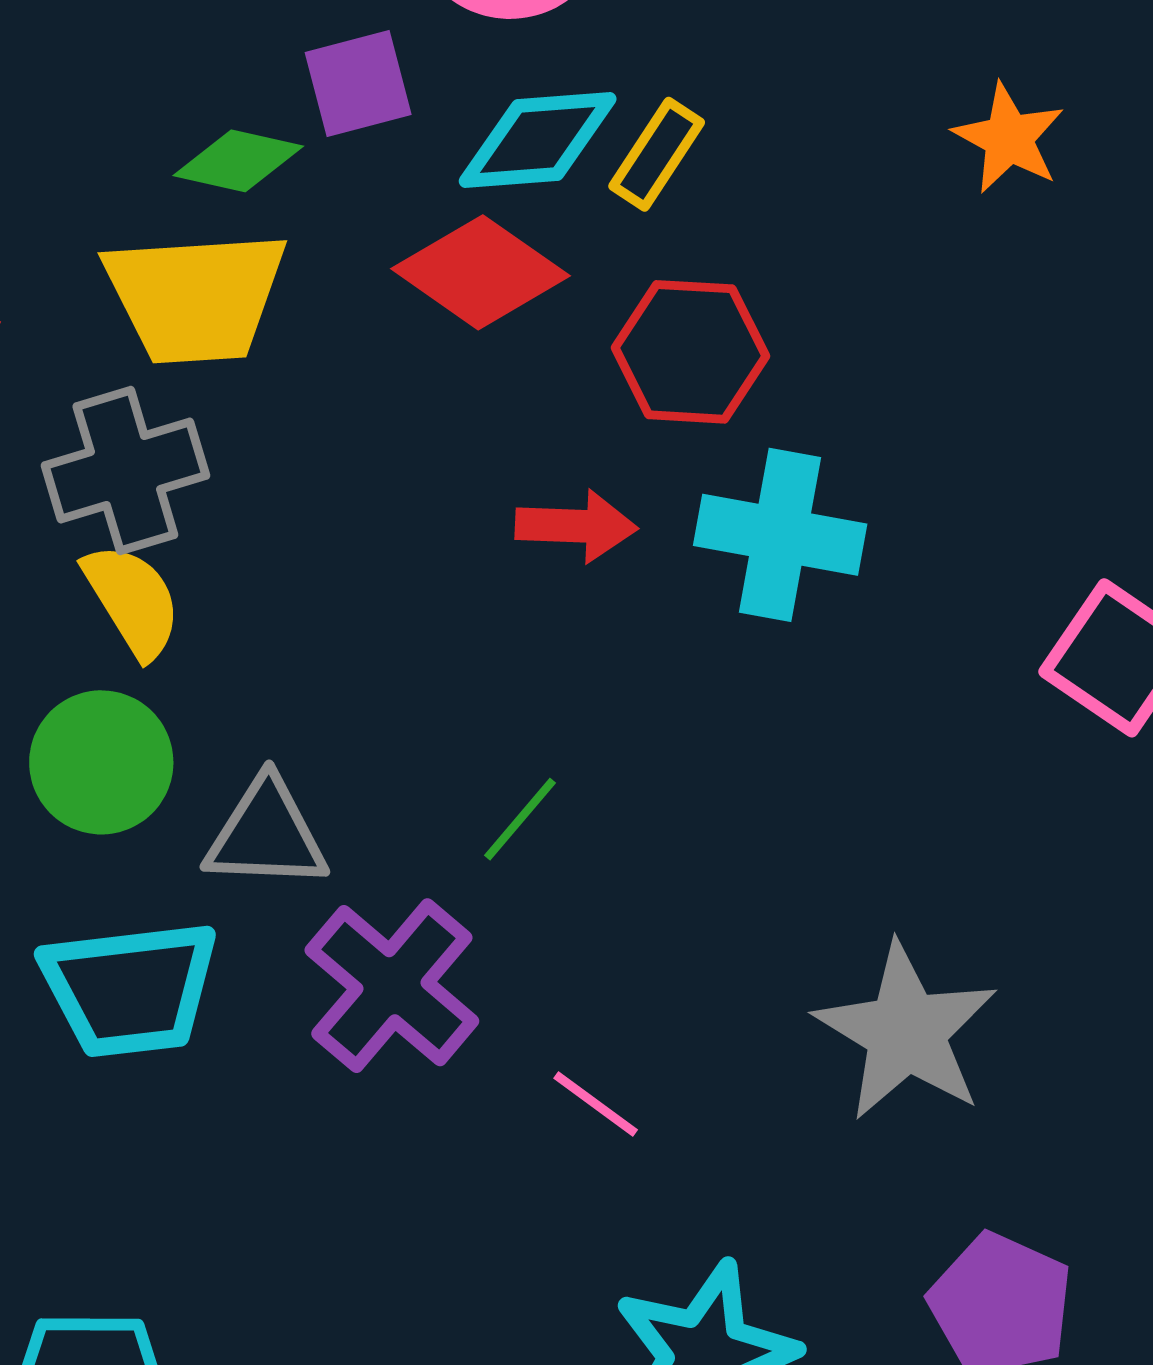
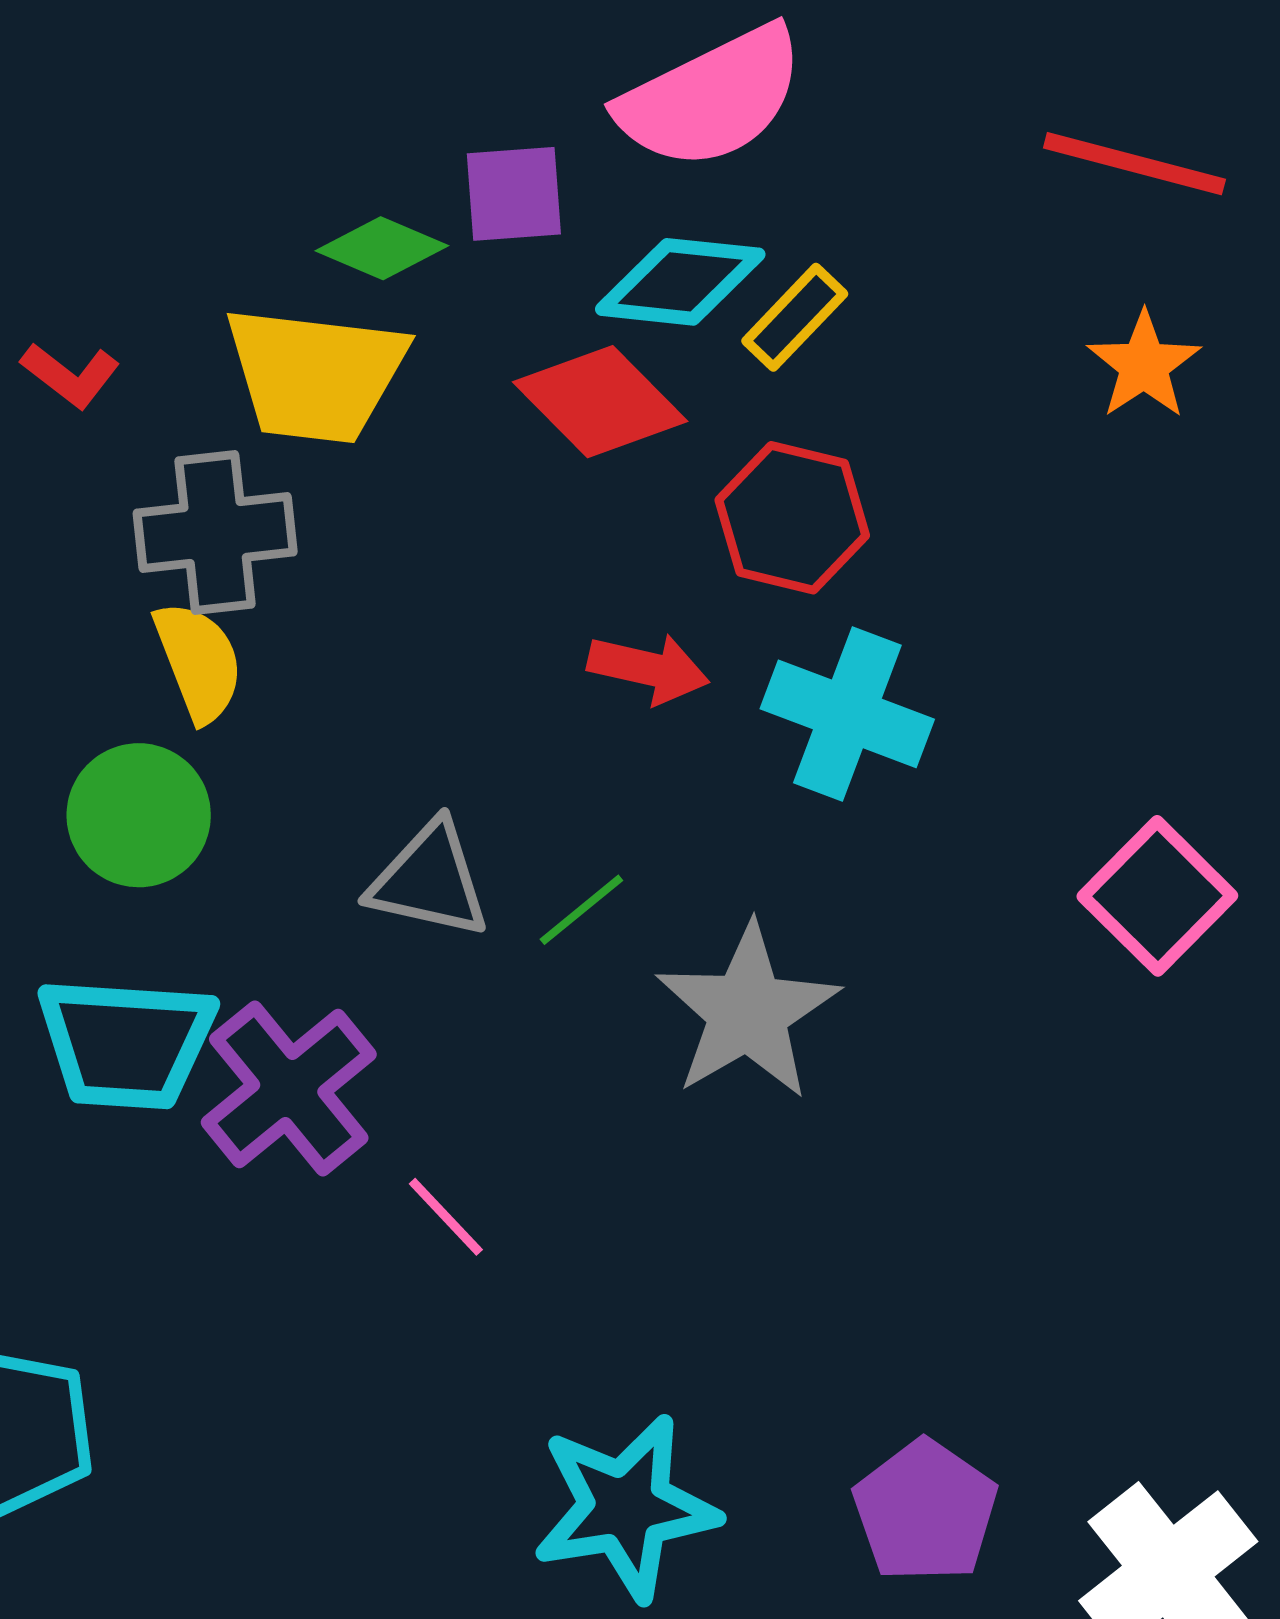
green line: (520, 819) -> (581, 910), moved
gray triangle: (266, 834) -> (429, 880), moved
purple cross: (392, 986) -> (289, 1088), moved
gray star: (906, 1032) -> (748, 1012), moved
pink line: (596, 1104) -> (446, 1217), moved

